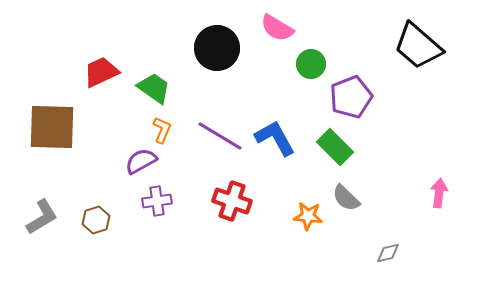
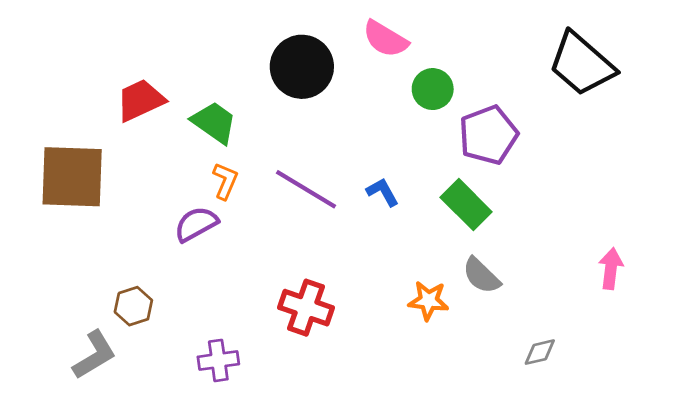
blue L-shape: (275, 138) -> (383, 192), size x0.6
purple cross: (157, 201) -> (218, 360), moved
red cross: (232, 201) -> (306, 308), moved
gray L-shape: (42, 217) -> (94, 355), moved

